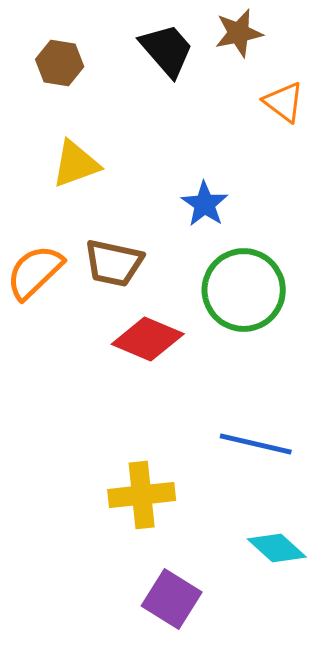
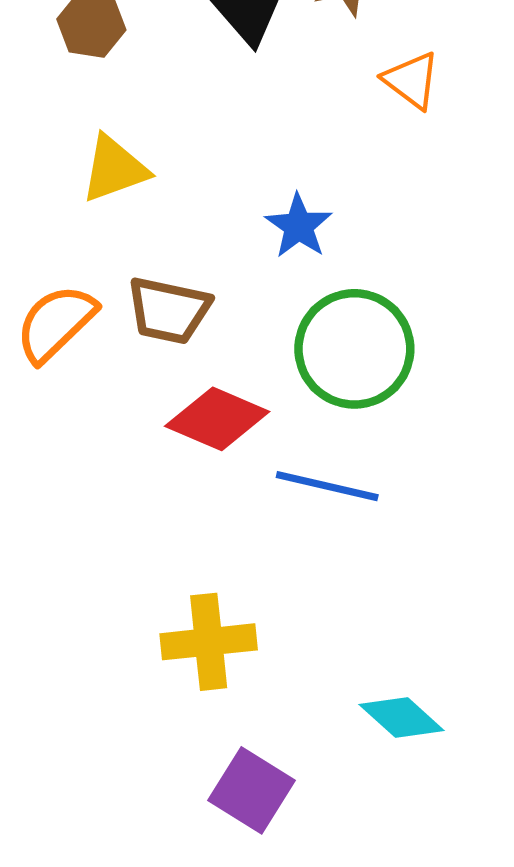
blue line: (256, 444) -> (327, 486), moved

